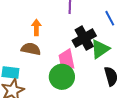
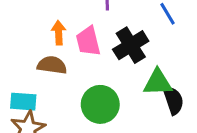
green triangle: (100, 49) -> (158, 83), moved, turned 35
pink trapezoid: (67, 59) -> (88, 41), moved

